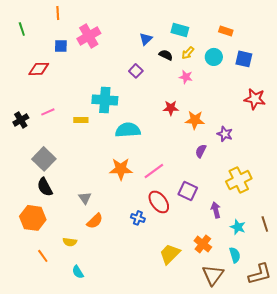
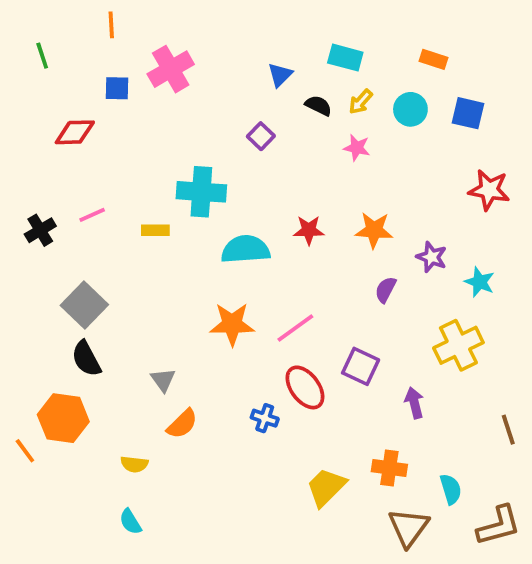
red star: (171, 108) -> (309, 230), moved
cyan star: (238, 227) -> (480, 282), moved
orange cross: (203, 244) -> (389, 468), turned -30
orange line: (43, 256) -> (25, 451), moved
cyan semicircle: (78, 272) -> (130, 522), moved

